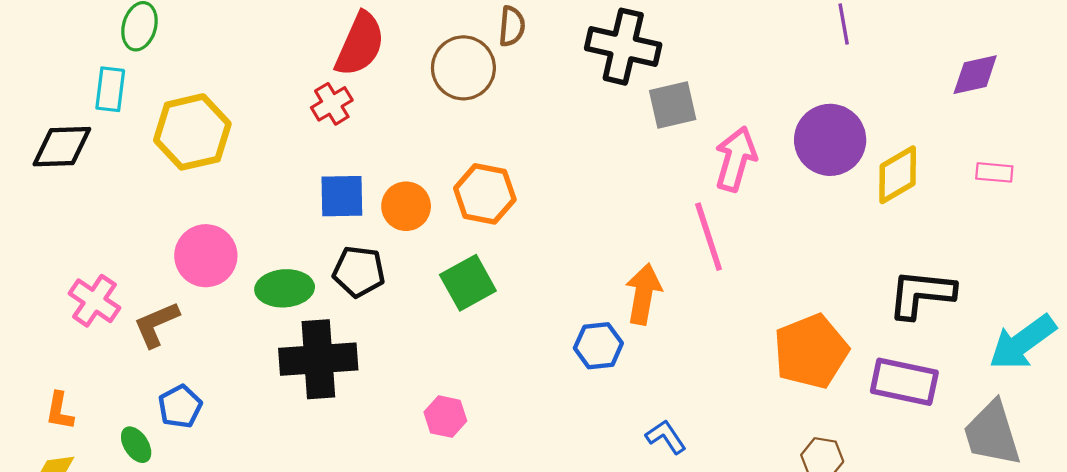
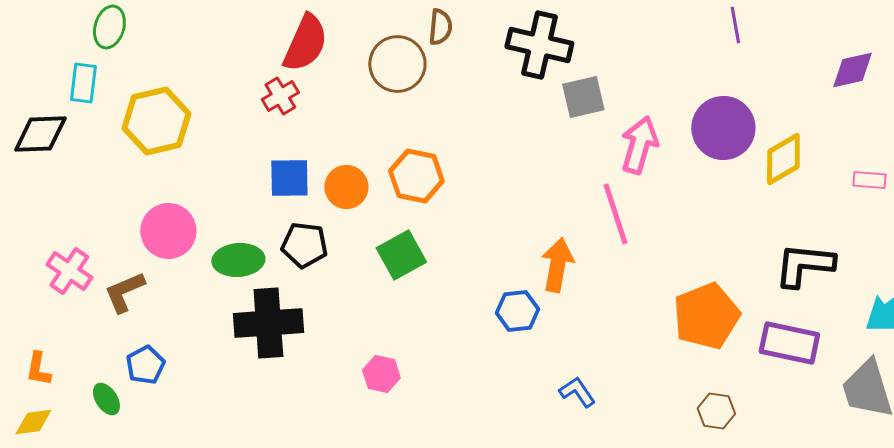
pink rectangle: (994, 172) -> (869, 180), moved

